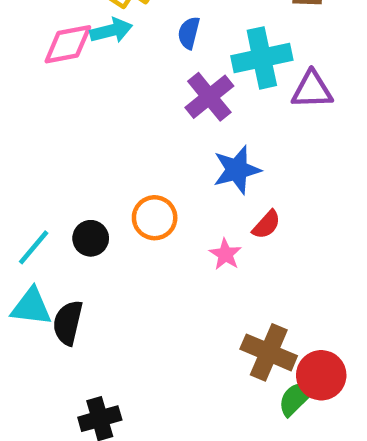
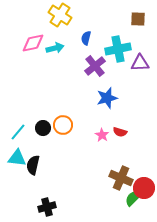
cyan arrow: (111, 31) -> (55, 48), moved
orange circle: (155, 218) -> (63, 125), moved
red semicircle: (266, 225) -> (120, 132), moved, turned 64

